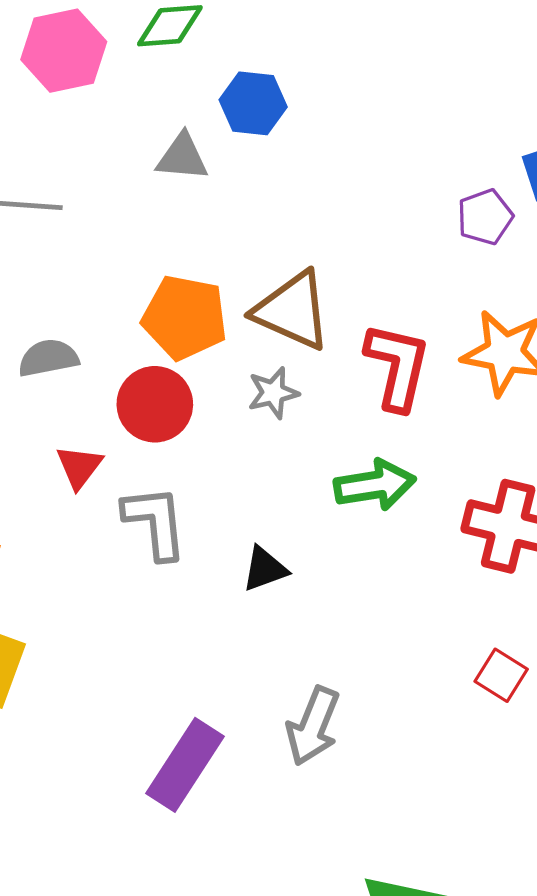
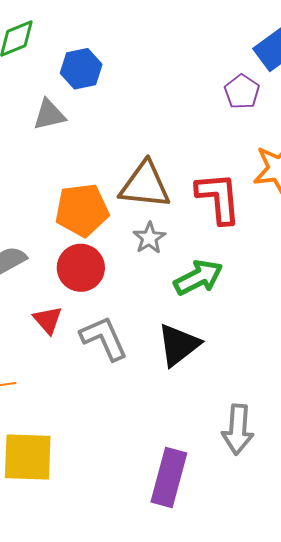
green arrow: (375, 485) -> (198, 277), moved
black triangle: (265, 569) -> (179, 345), size x1.5

